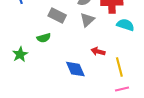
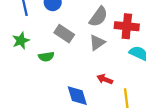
green star: (20, 54) -> (21, 41), moved

